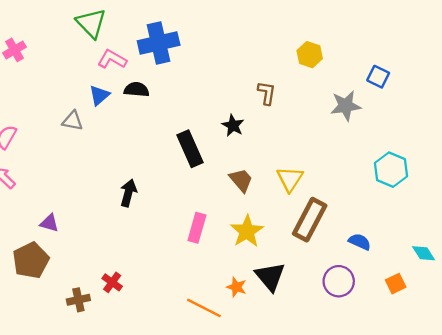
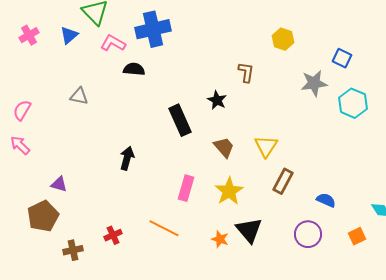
blue triangle: (99, 95) -> (69, 35), moved
cyan hexagon: (391, 170) -> (353, 103), moved
brown rectangle: (310, 220) -> (283, 181), size x0.7
red cross: (112, 282) -> (113, 235), turned 30
brown cross: (78, 300) -> (73, 250), moved
orange line: (204, 308) -> (164, 228), moved

